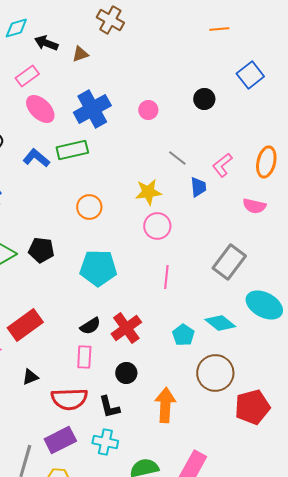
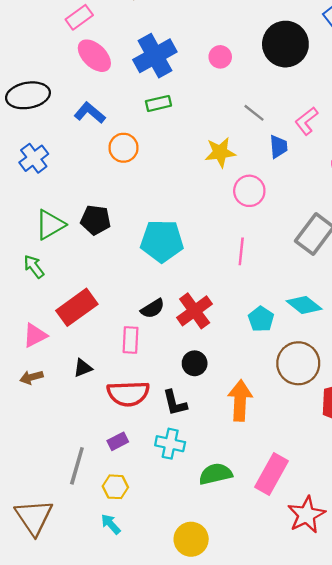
black circle: (204, 99) -> (285, 44), size x1.8
green rectangle: (72, 150) -> (158, 103), moved, size x0.7
orange circle: (89, 207) -> (123, 148), moved
pink circle: (157, 226) -> (249, 191), moved
pink rectangle: (84, 357) -> (130, 340), moved
purple rectangle: (60, 440) -> (118, 441), size x0.6

